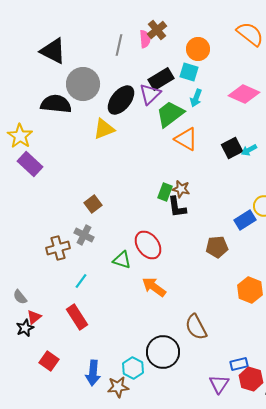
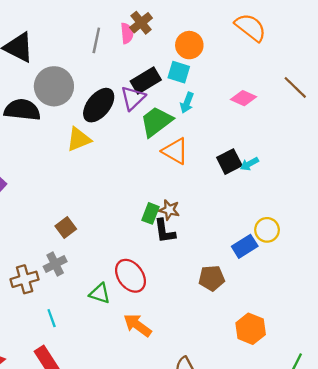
pink diamond: (244, 94) -> (243, 98), size x0.7
gray cross: (84, 235) -> (55, 264), turned 36
cyan line: (81, 281) -> (52, 318), turned -56

